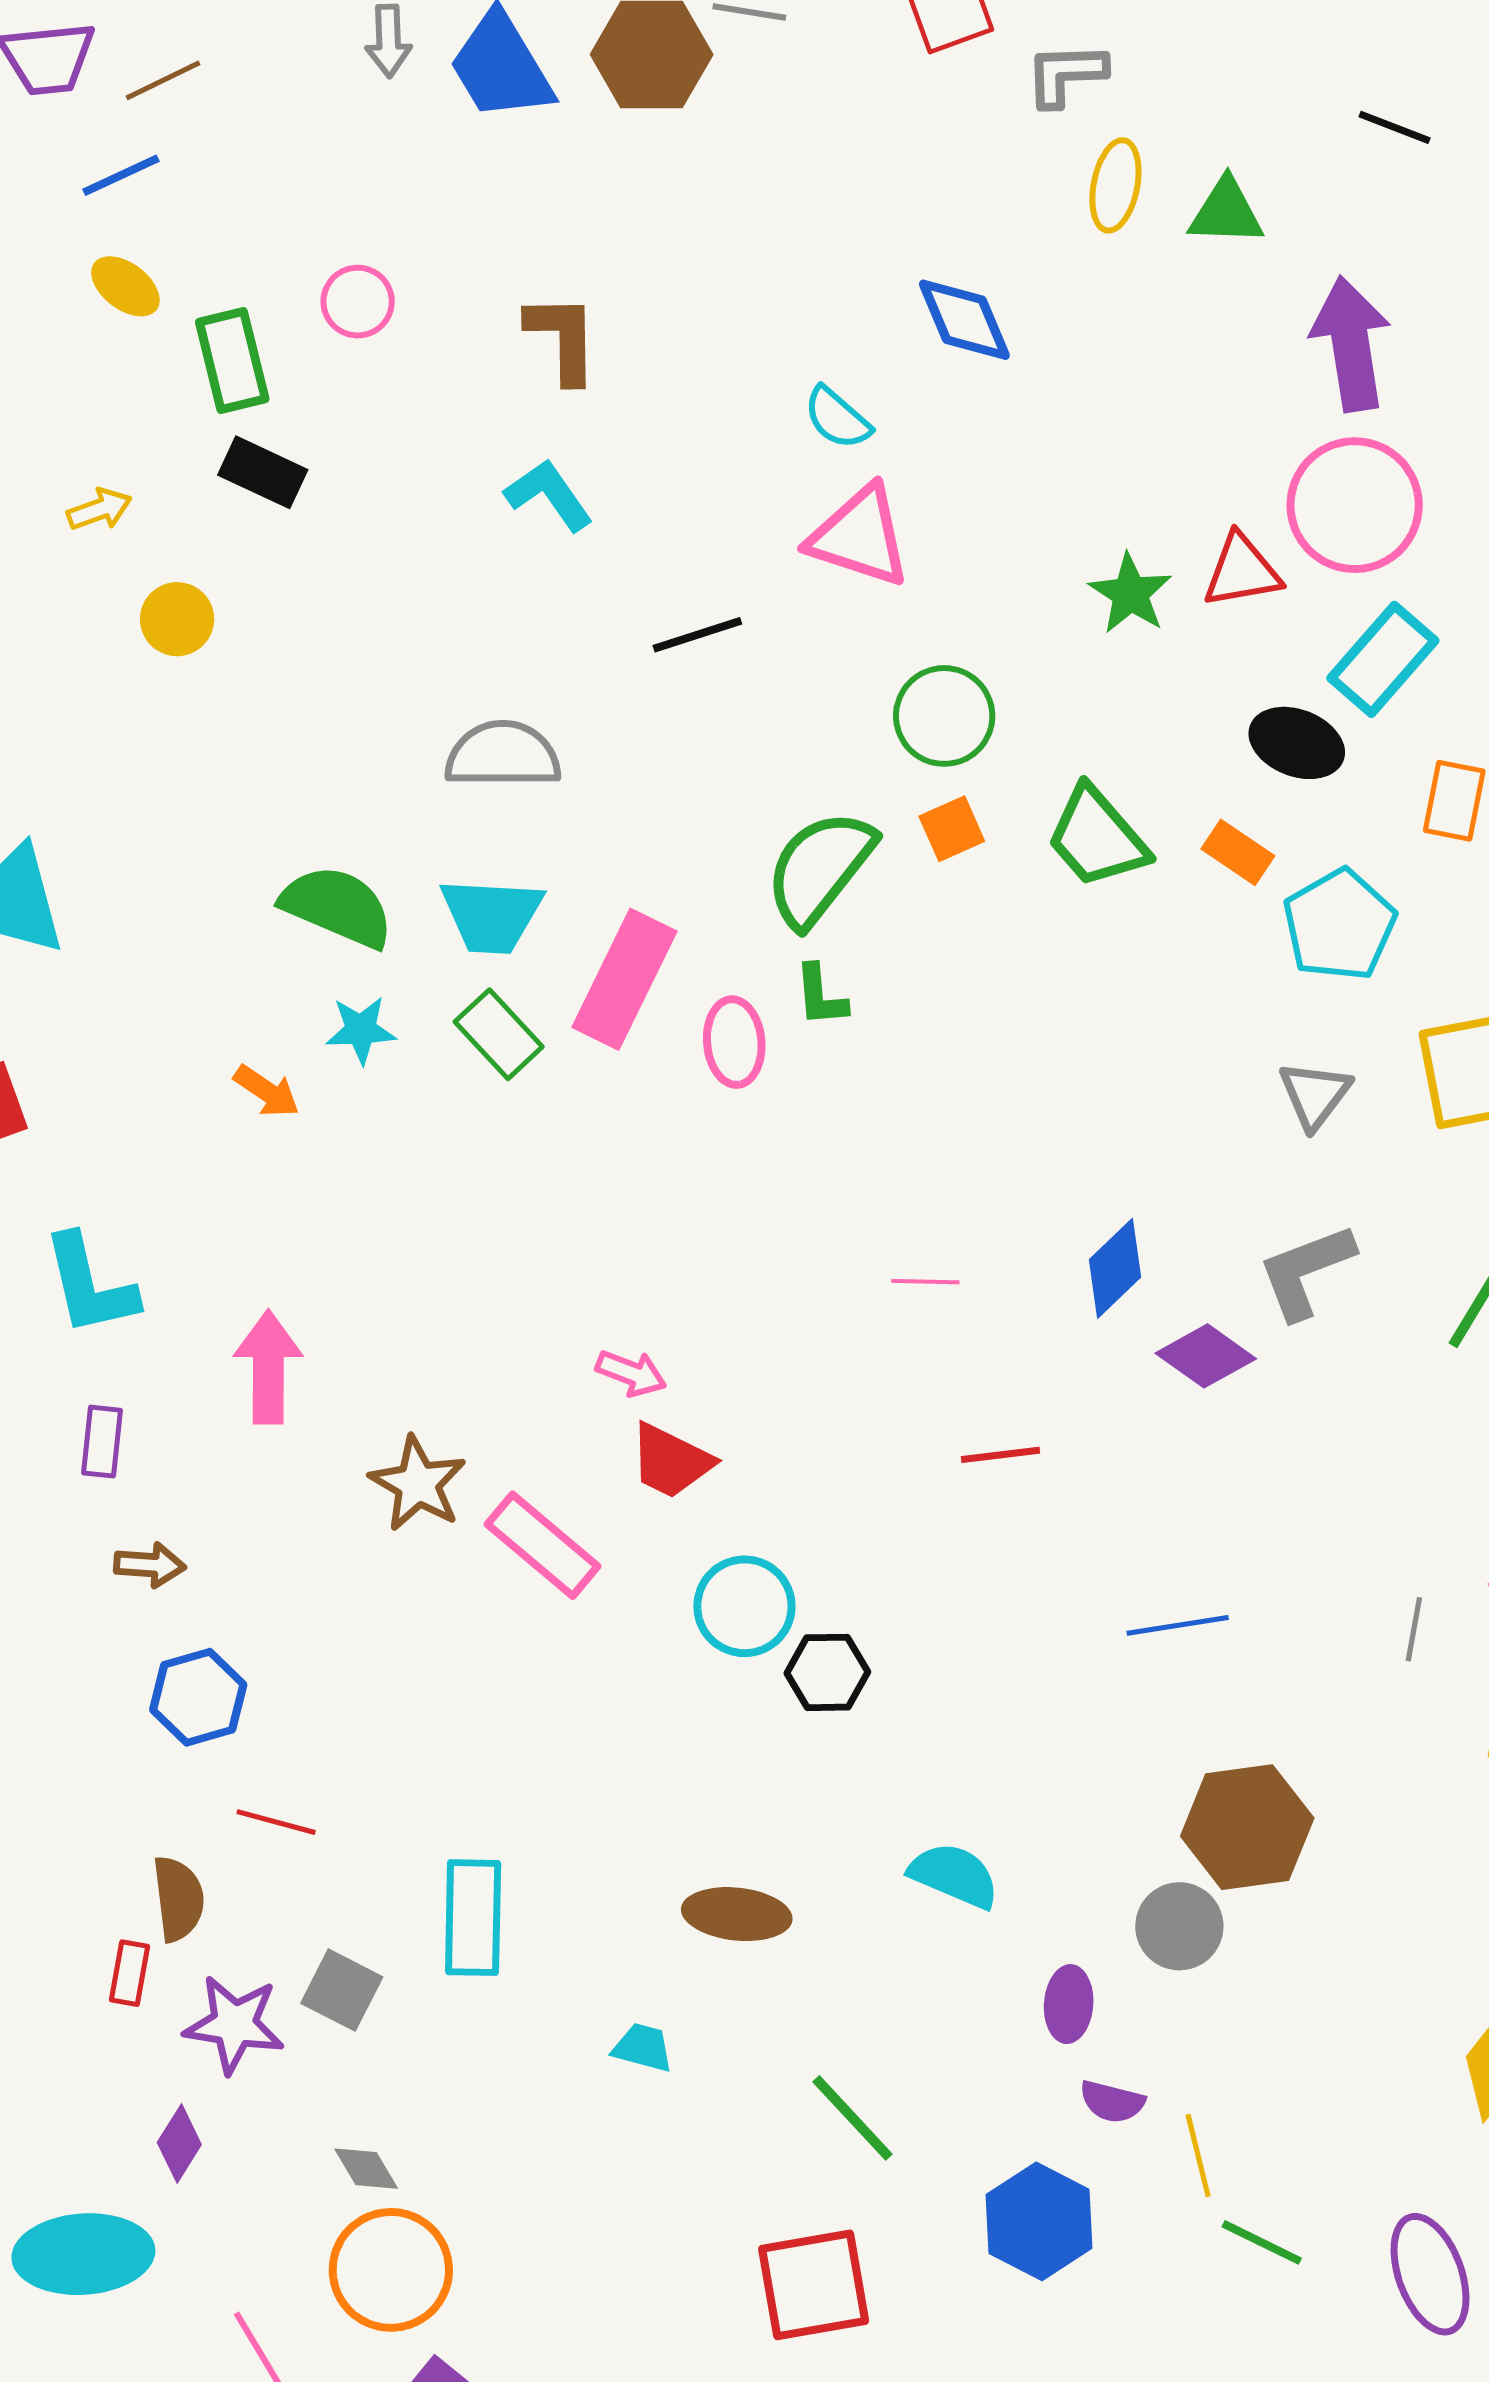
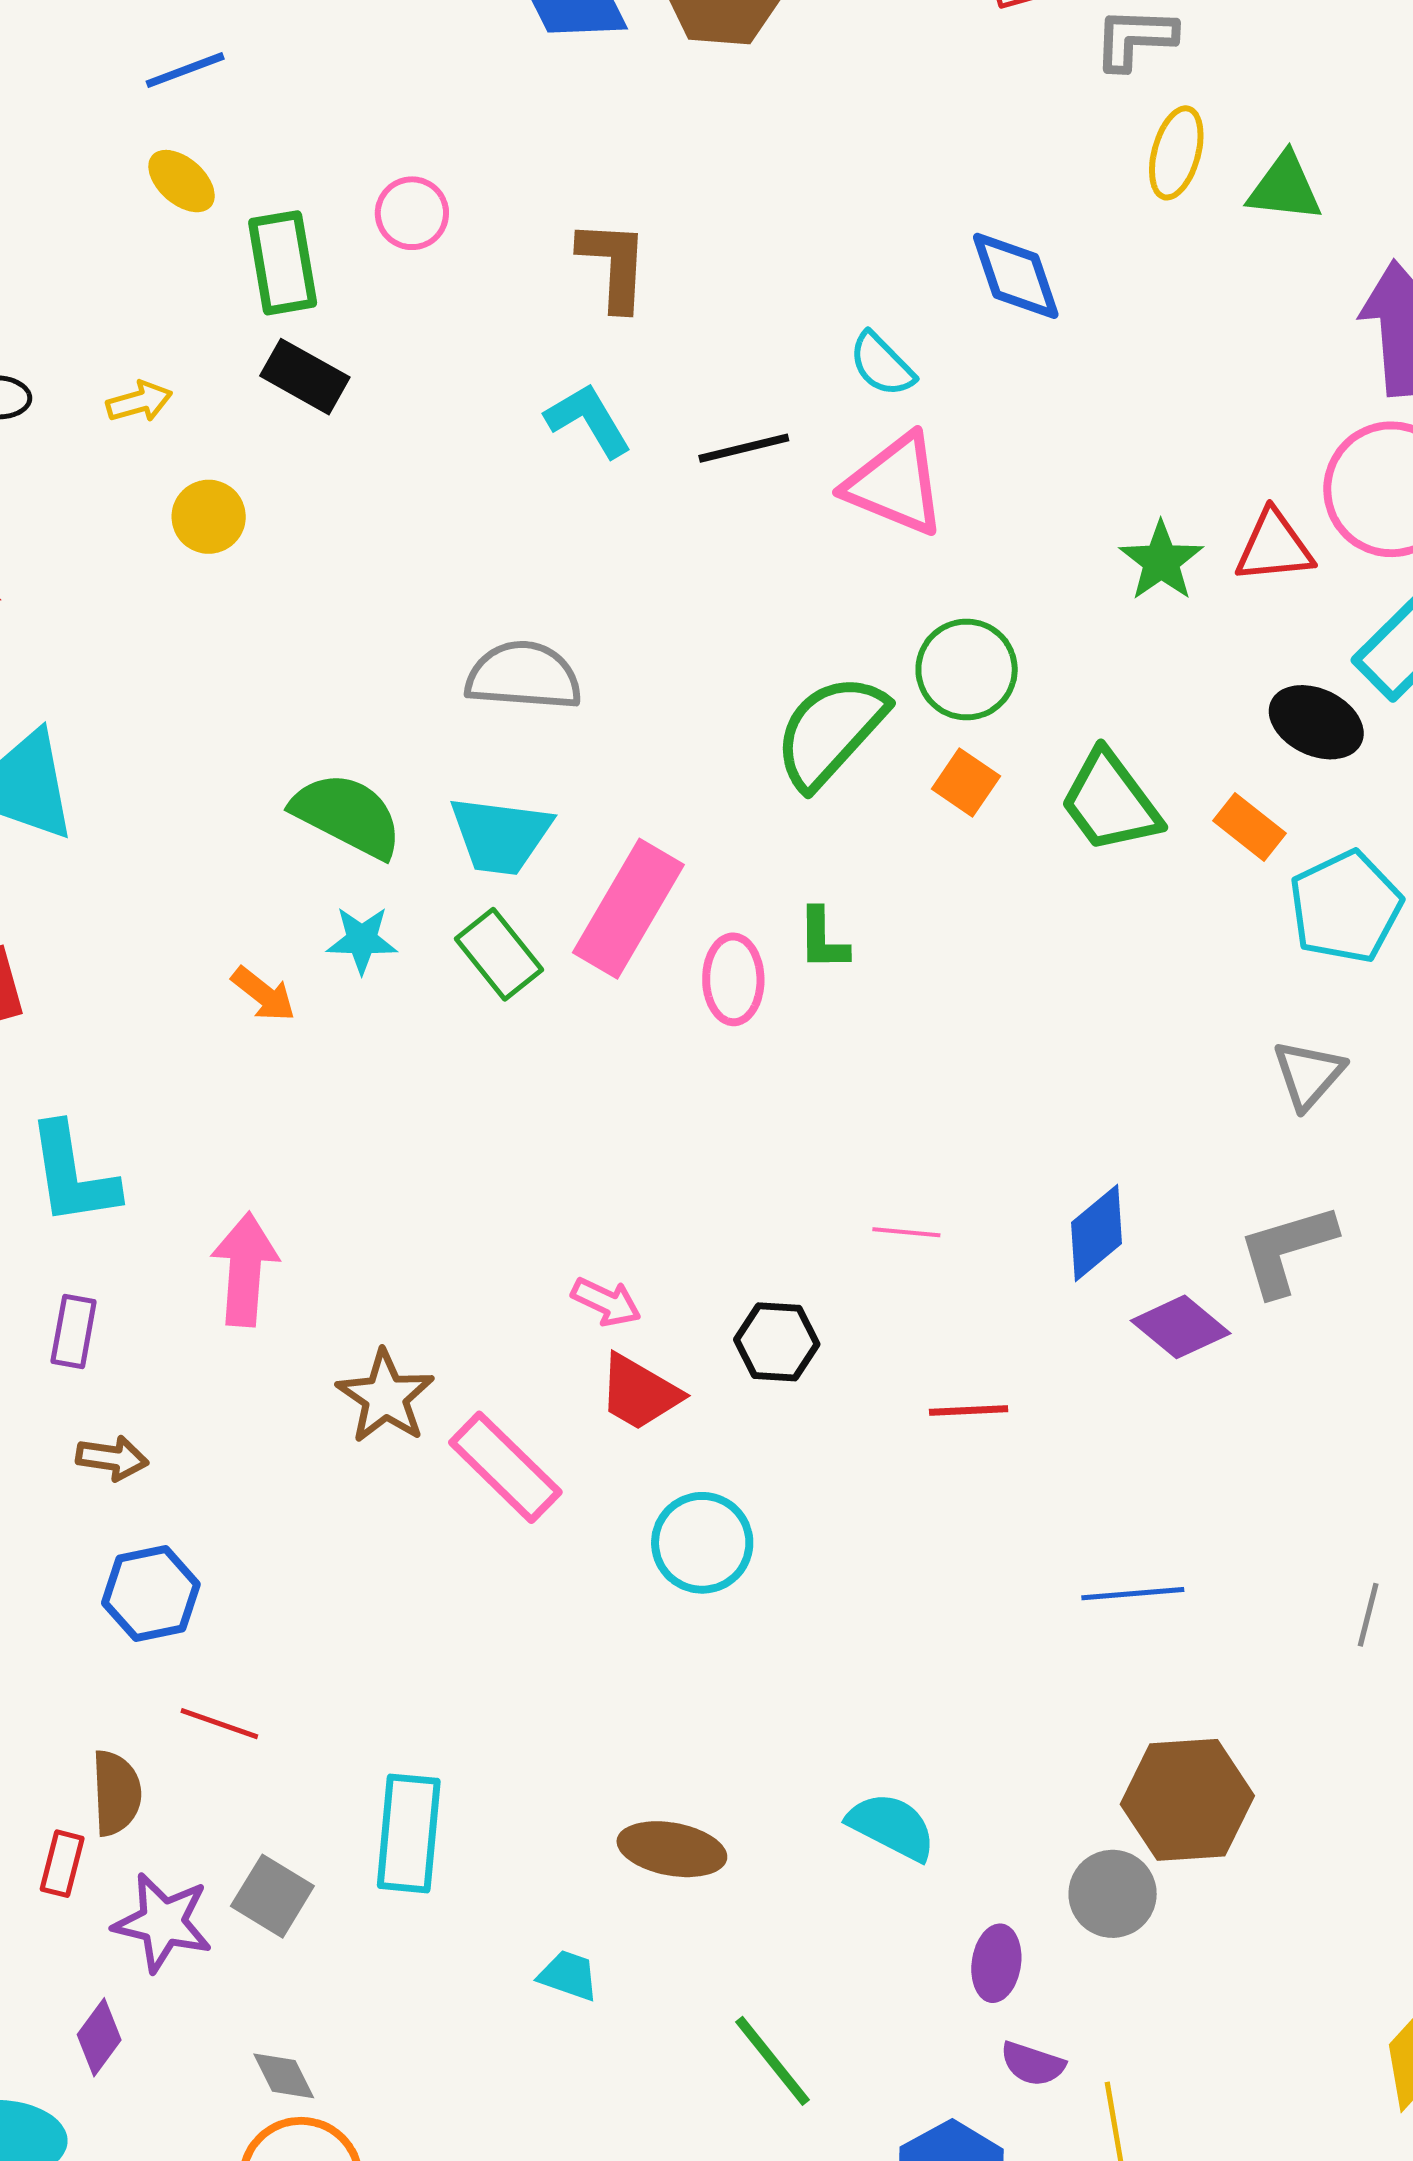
black line: (697, 635) -> (744, 448), moved
orange square: (952, 829) -> (966, 783), turned -36
green semicircle: (820, 868) -> (830, 731), moved
black hexagon: (827, 1672) -> (777, 1342), moved

